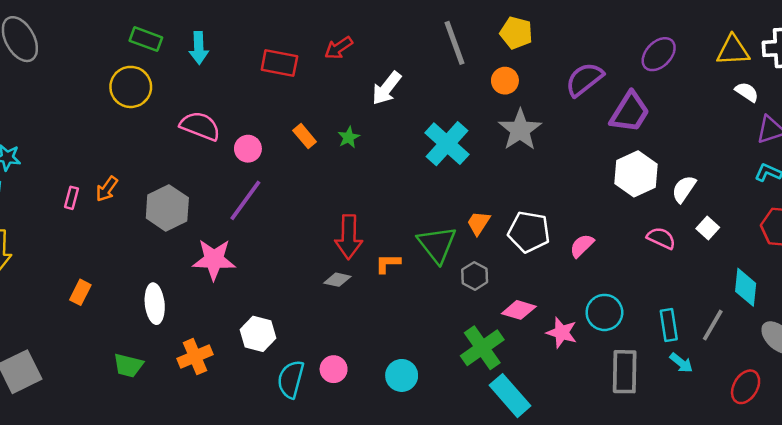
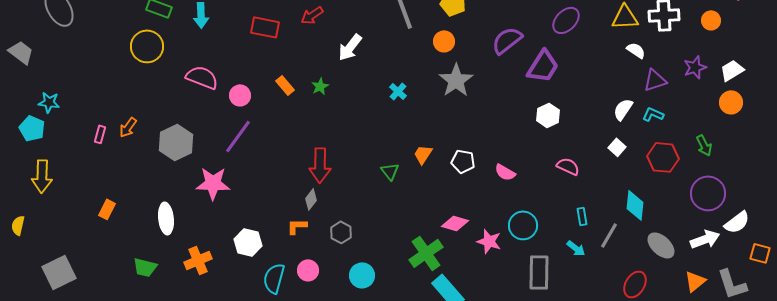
cyan cross: (447, 144) -> (398, 91), size x0.5
white hexagon: (636, 174) -> (548, 115), size x0.7
white semicircle: (684, 189) -> (623, 109), moved
white square: (708, 228) -> (617, 147), moved
white pentagon: (529, 232) -> (463, 161), size x0.7
green triangle: (437, 244) -> (390, 171), size x0.6
pink semicircle: (582, 246) -> (505, 172), turned -105
orange L-shape: (388, 263) -> (297, 226), moved
gray hexagon: (475, 276) -> (341, 232), moved
gray diamond: (337, 280) -> (311, 199), turned -65
cyan rectangle: (669, 325) -> (582, 216), moved, size x0.7
cyan arrow: (681, 363) -> (576, 248), moved

